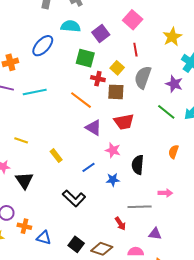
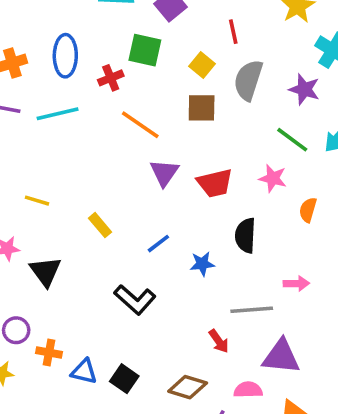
blue ellipse: (43, 46) -> (65, 56), moved, turned -40
red cross: (98, 79) -> (111, 78), moved, turned -32
red trapezoid: (124, 122) -> (215, 183), moved
purple triangle: (93, 128) -> (164, 173), turned 36
pink star: (113, 150) -> (273, 178), moved
purple triangle: (155, 234) -> (281, 357), size x1.6
black square: (76, 244) -> (124, 379), moved

